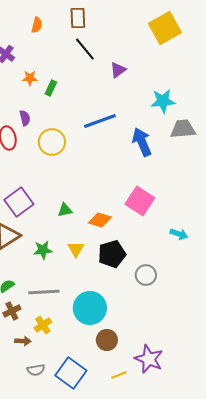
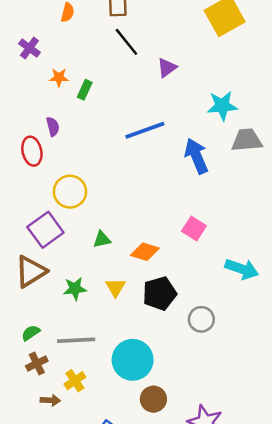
yellow circle: (52, 142) -> (70, 192), moved
pink square: (140, 201) -> (194, 228), size x0.7
cyan arrow: (179, 234) -> (242, 269), size x1.5

